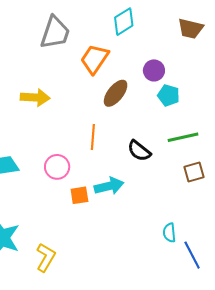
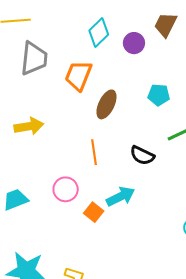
brown trapezoid: (191, 29) -> (166, 25), turned 116
purple circle: (154, 70) -> (134, 43), moved
orange square: (79, 195) -> (94, 212), turned -30

